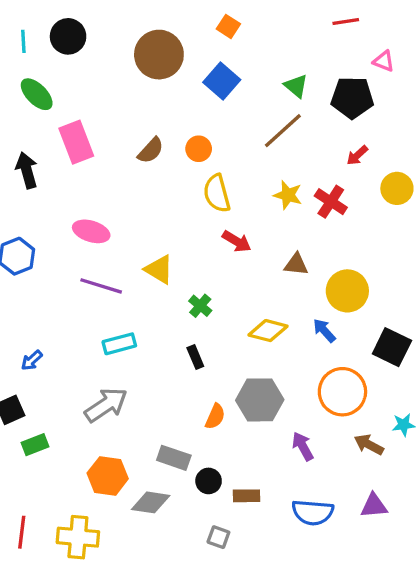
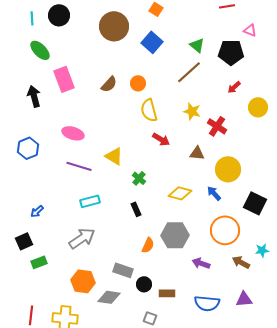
red cross: (331, 202) -> (217, 126), moved
purple arrow: (303, 446) -> (201, 263), turned -42

